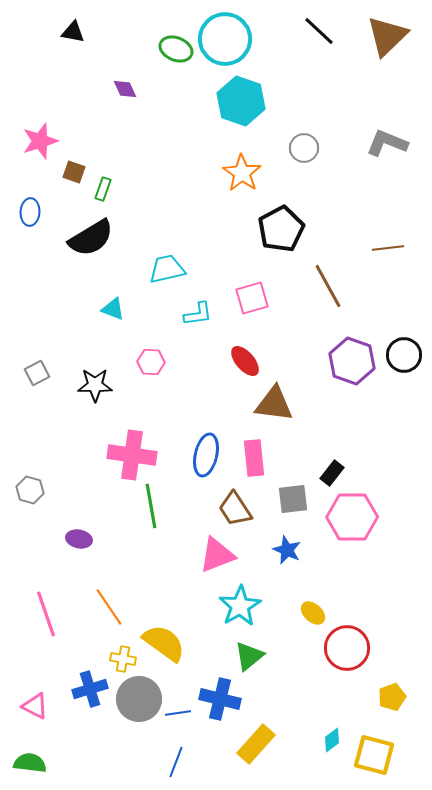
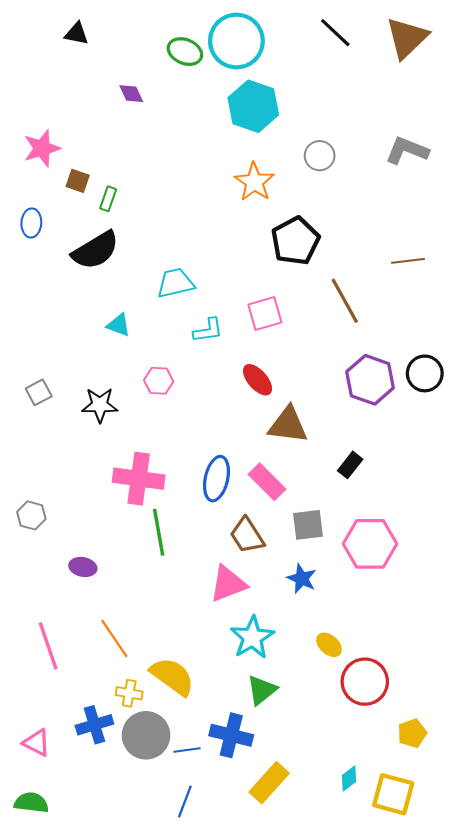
pink rectangle: (254, 458) -> (267, 482), turned -39
black rectangle: (332, 473) -> (350, 465), moved

